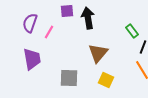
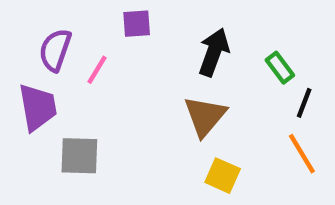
black arrow: (88, 18) -> (214, 52), moved, turned 30
purple trapezoid: (32, 59) -> (38, 107), moved
gray square: (69, 78) -> (79, 156), moved

